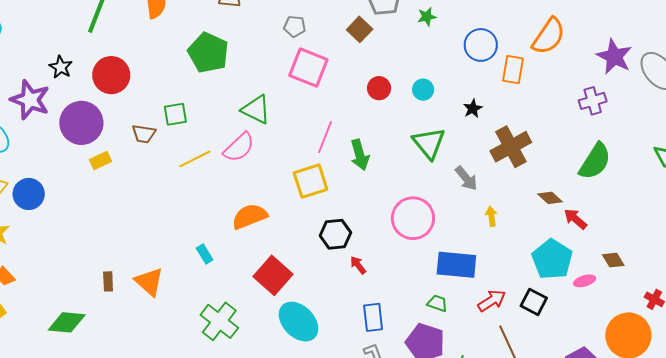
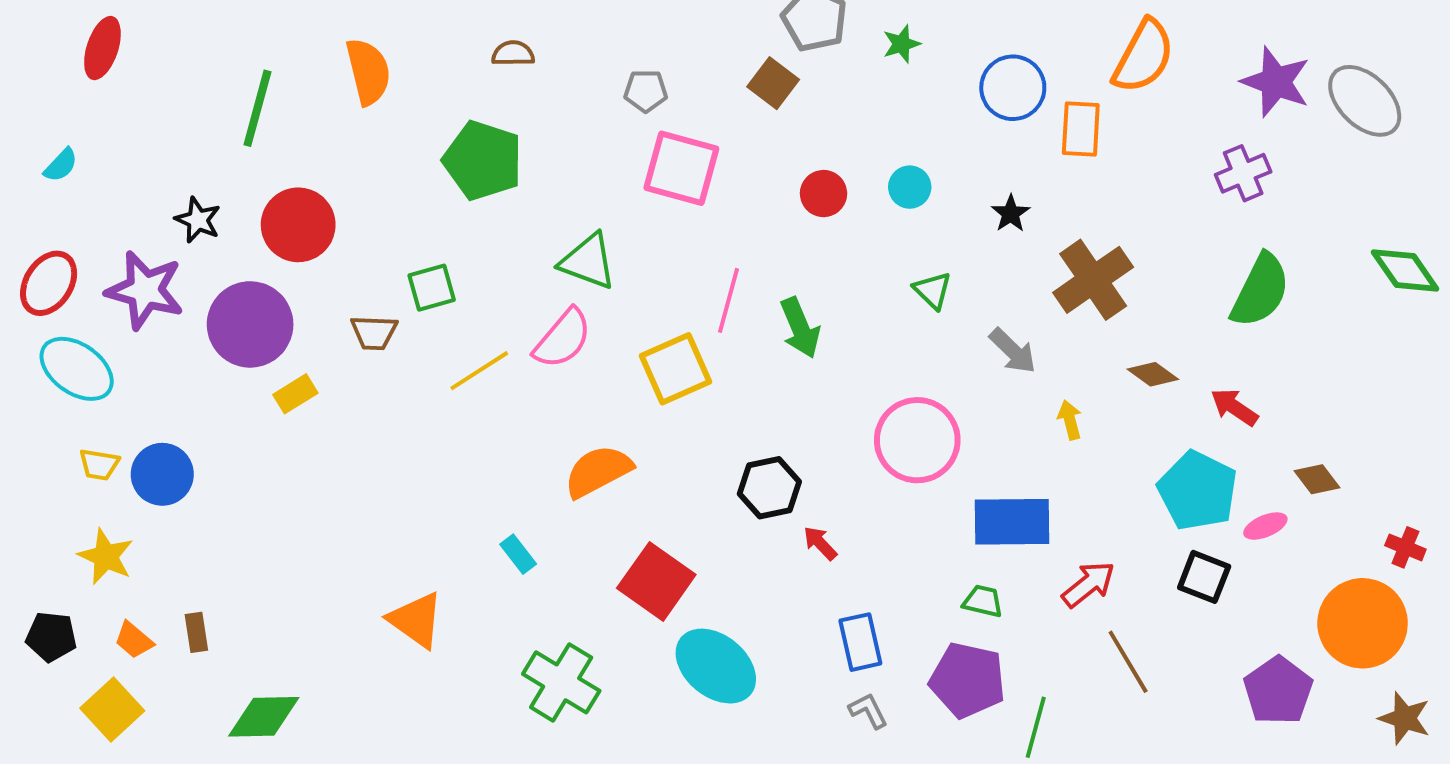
green triangle: (429, 143) -> (932, 290), size x0.6
yellow square: (311, 181) -> (676, 369), moved
brown diamond: (550, 198) -> (1153, 374), moved
brown rectangle: (108, 281) -> (196, 632), moved
black square: (534, 302) -> (1204, 577), moved

